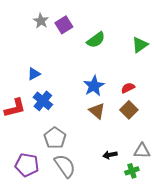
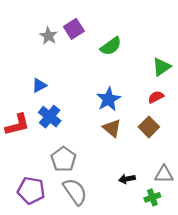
gray star: (41, 21) -> (48, 36), moved
green triangle: (140, 45) -> (162, 67), moved
red semicircle: (128, 88) -> (156, 97), moved

